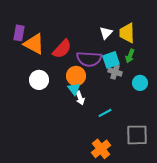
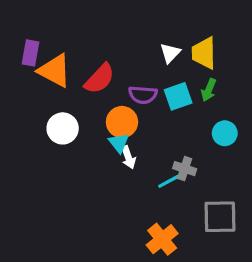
purple semicircle: (89, 59) -> (143, 95), size x0.7
gray cross: (115, 72) -> (185, 169), moved

